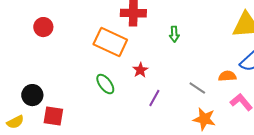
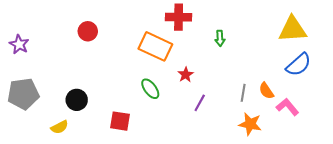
orange semicircle: (227, 76) -> (266, 91), moved, turned -120
gray line: (197, 88) -> (243, 93), turned 66
red square: (53, 116) -> (120, 121), moved

